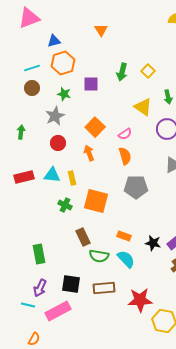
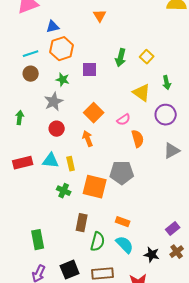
orange semicircle: (125, 156) -> (138, 139), moved
gray pentagon: (136, 187) -> (122, 173), moved
brown rectangle: (83, 237) -> (82, 223), turned 36
black star: (153, 243) -> (152, 255), moved
green semicircle: (99, 256) -> (98, 242), turned -84
black square: (71, 284) -> (70, 270), turned -30

